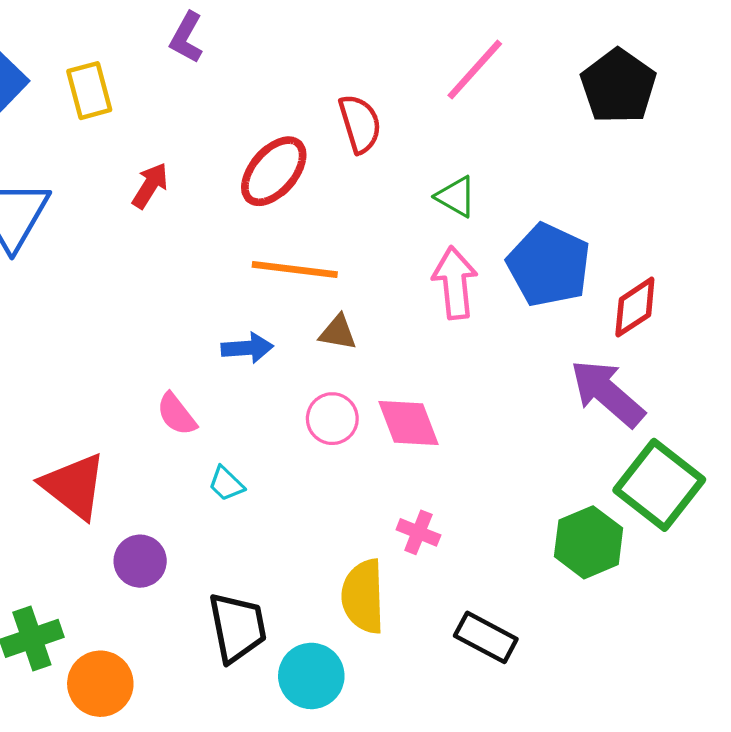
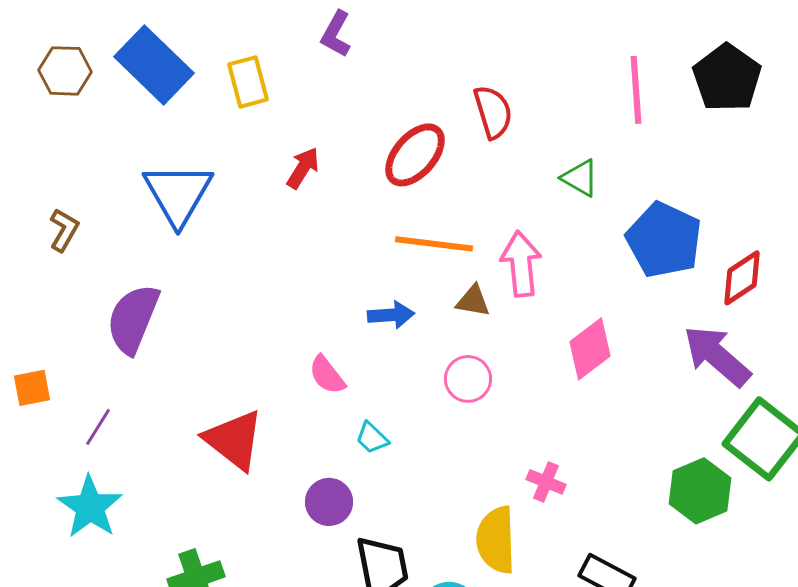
pink line: (475, 70) -> (636, 90), moved, turned -46
pink arrow: (455, 283) -> (521, 264), moved
pink diamond: (408, 423) -> (590, 349), moved, turned 74
purple circle: (140, 561) -> (329, 502), moved

